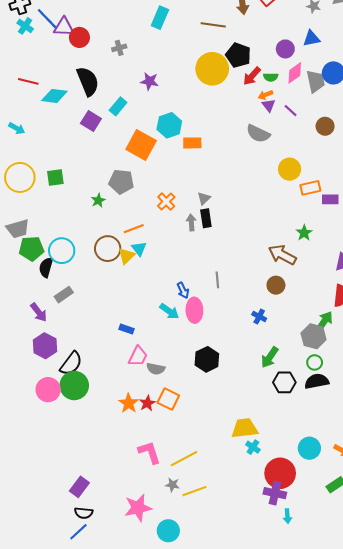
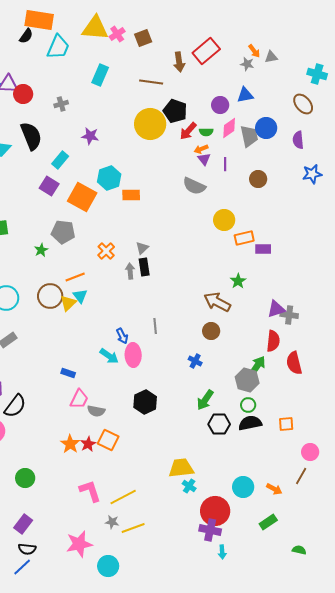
purple line: (291, 111) -> (225, 164), turned 48
purple square: (91, 121) -> (49, 186), moved
green circle: (74, 385) -> (25, 478), moved, size x0.7

